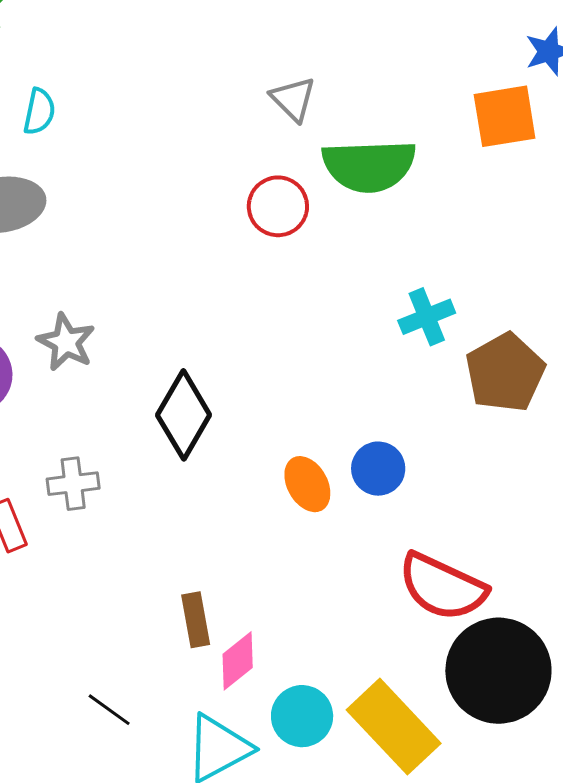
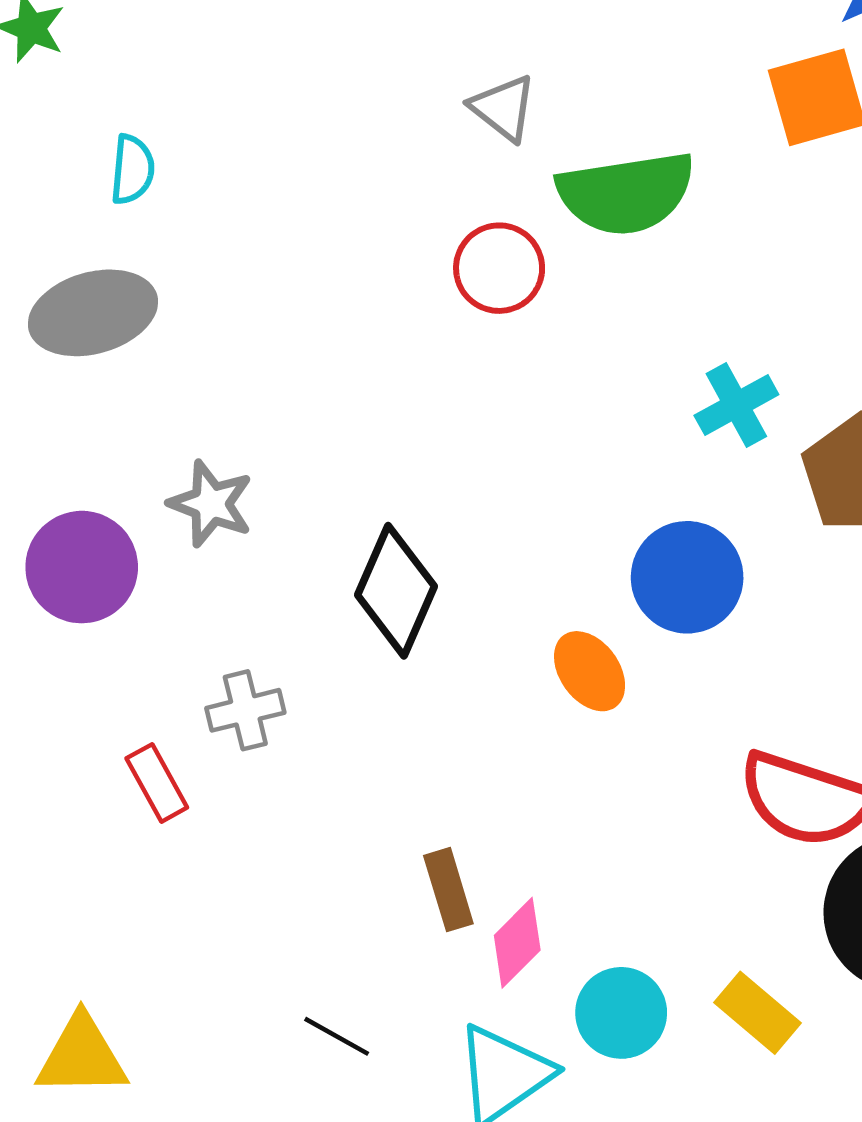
blue circle: (378, 469) -> (687, 577), moved, size x1.4
yellow rectangle: (394, 727) -> (757, 1013), size x0.6

